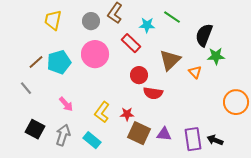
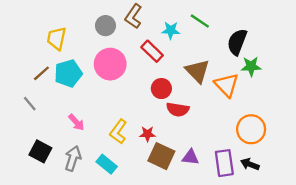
yellow trapezoid: (53, 20) -> (57, 38), moved
brown triangle: (170, 60) -> (197, 71), turned -30
orange triangle: (195, 72) -> (227, 85), size x1.6
orange circle: (236, 102) -> (251, 129), moved

